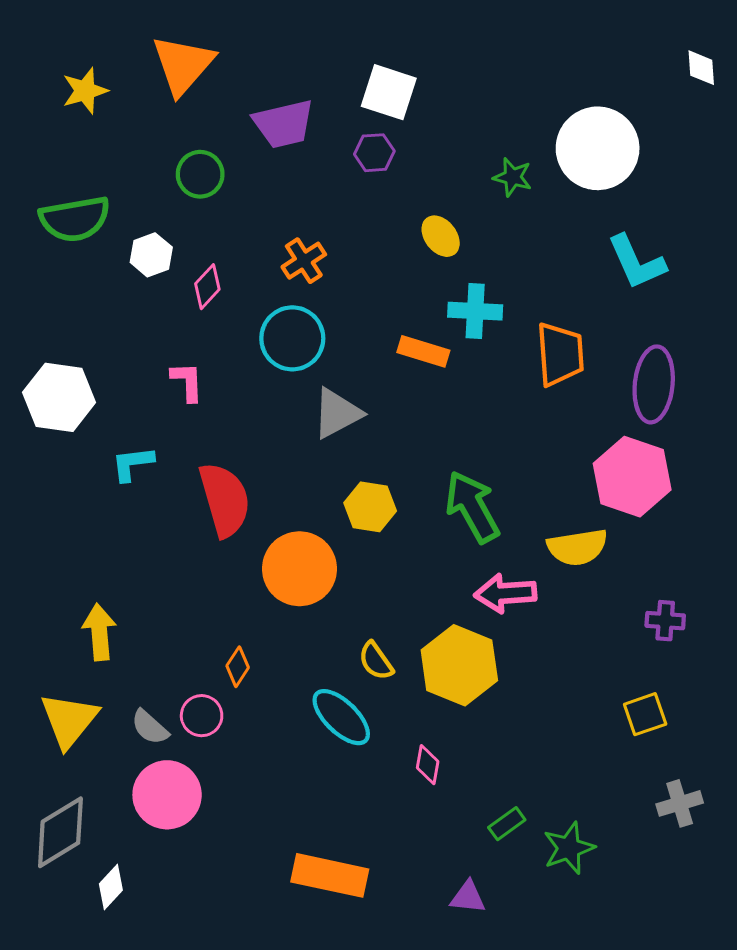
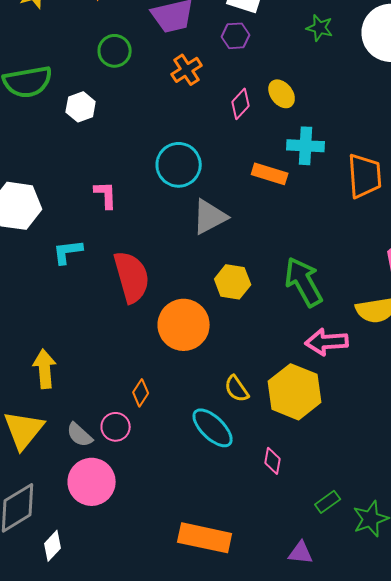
green star: (513, 177) -> (320, 28), moved
orange cross: (304, 261) -> (187, 70), moved
pink diamond: (207, 287) -> (241, 104), moved

